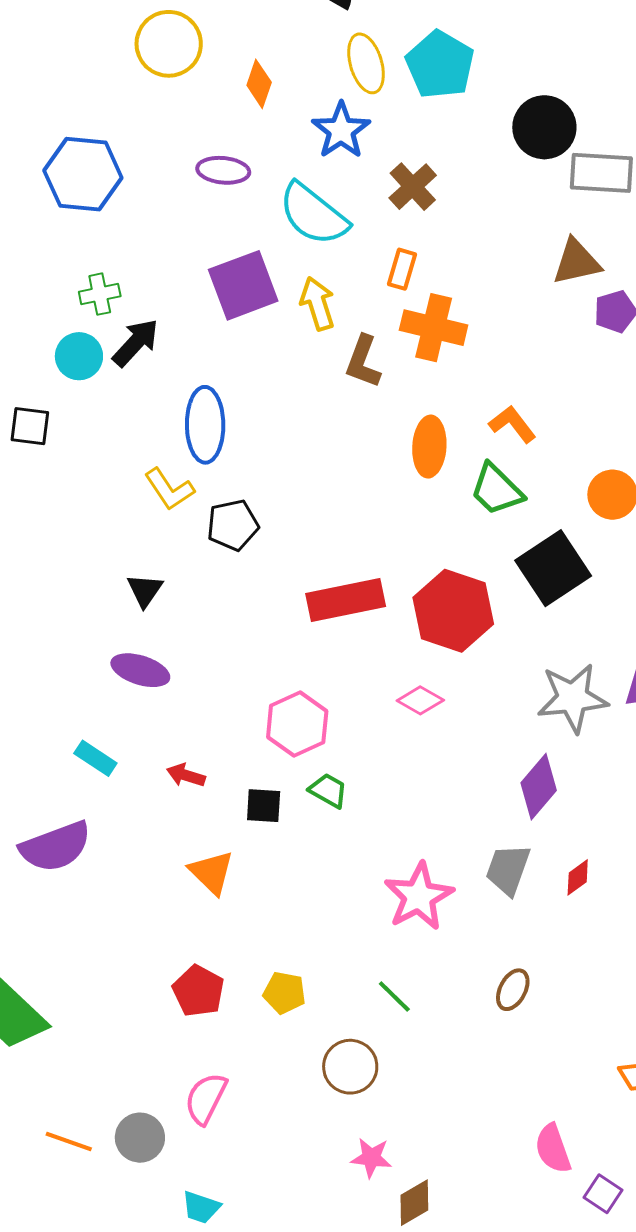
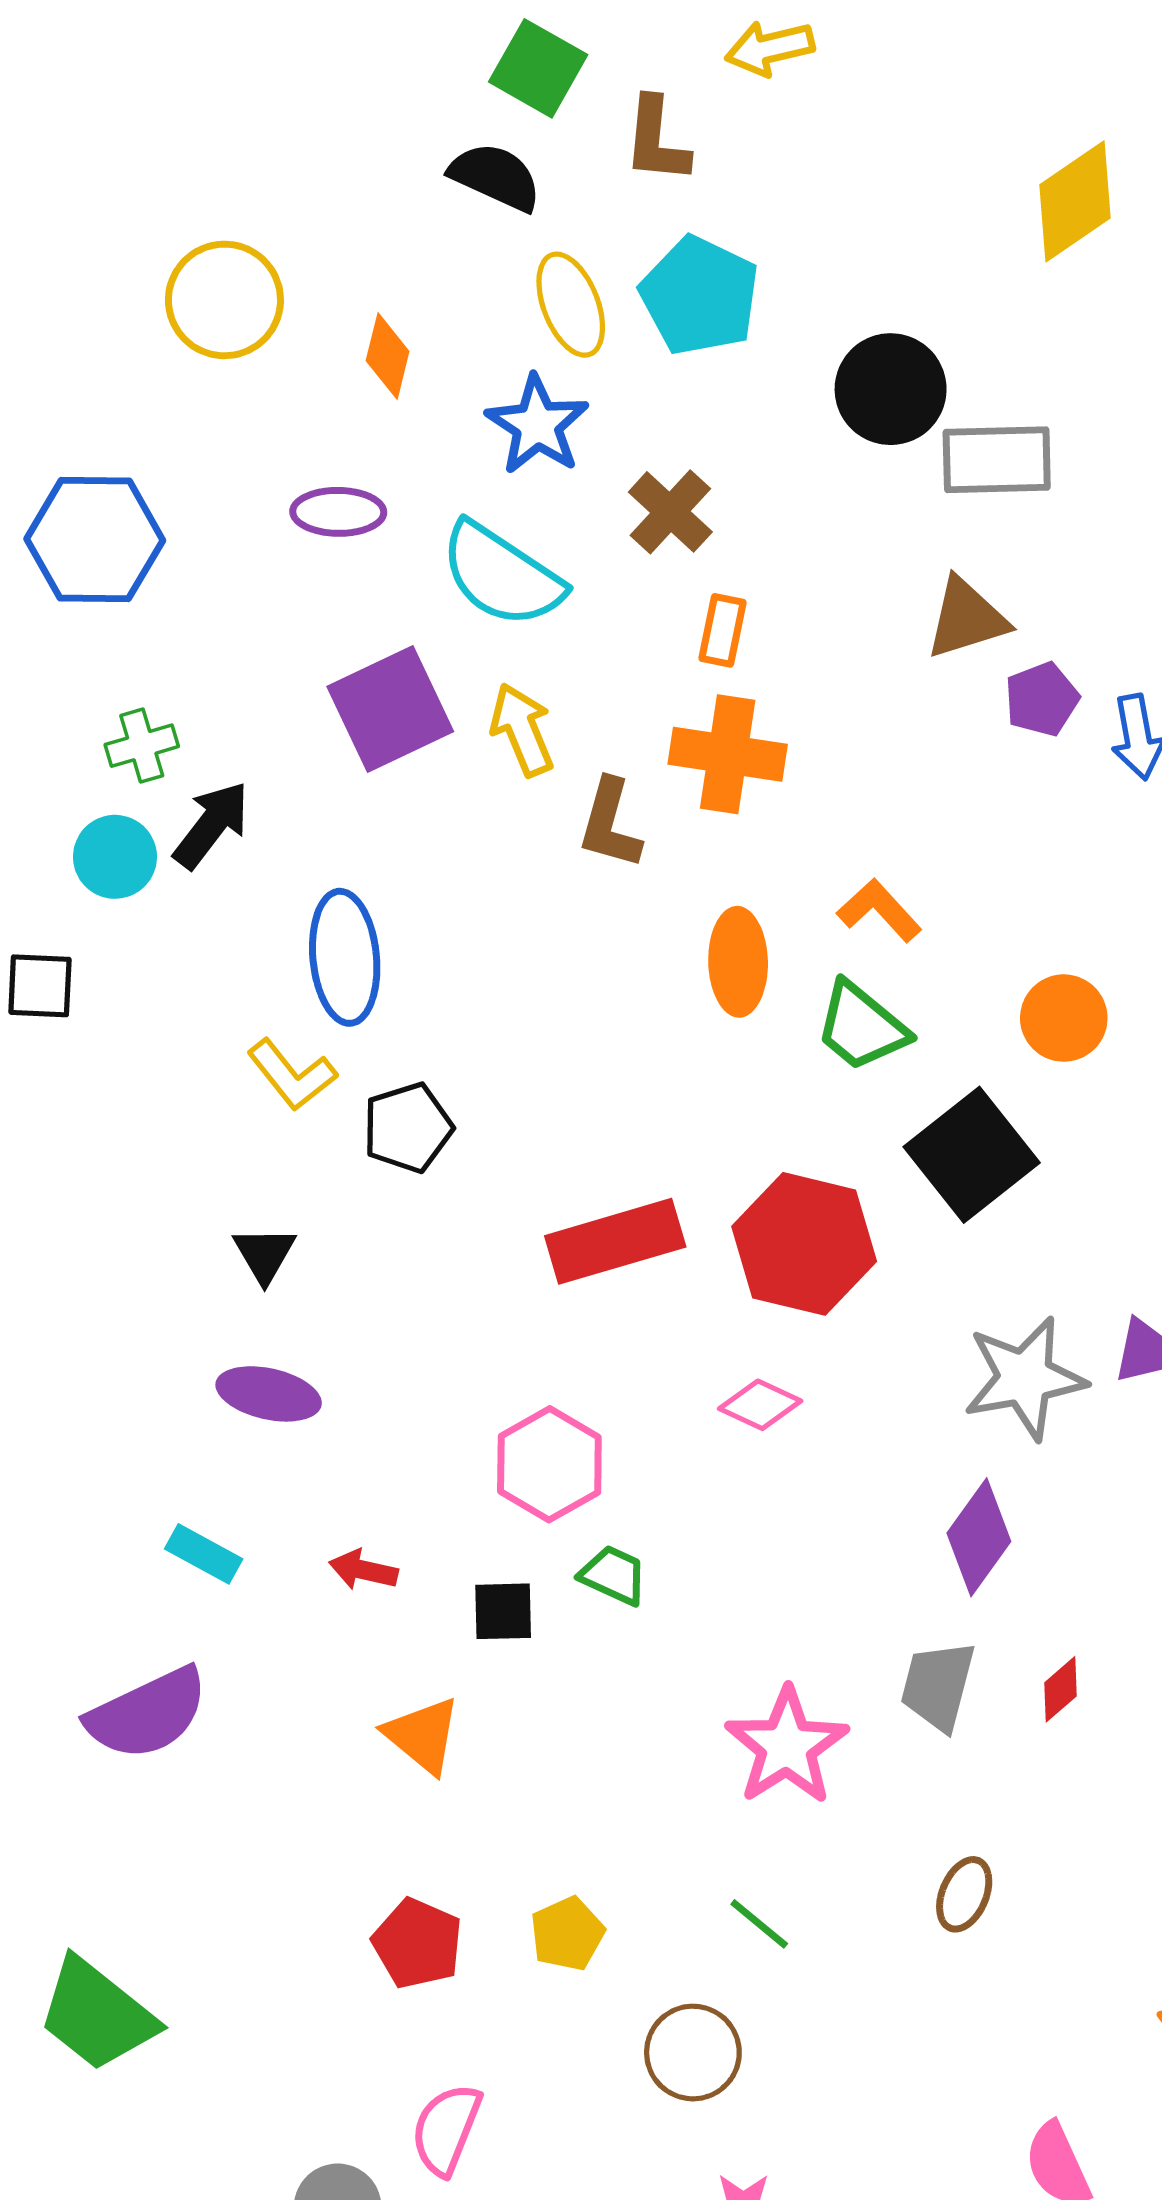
orange rectangle: (402, 269) -> (722, 630), moved
yellow pentagon: (284, 993) -> (567, 1934), turned -30

